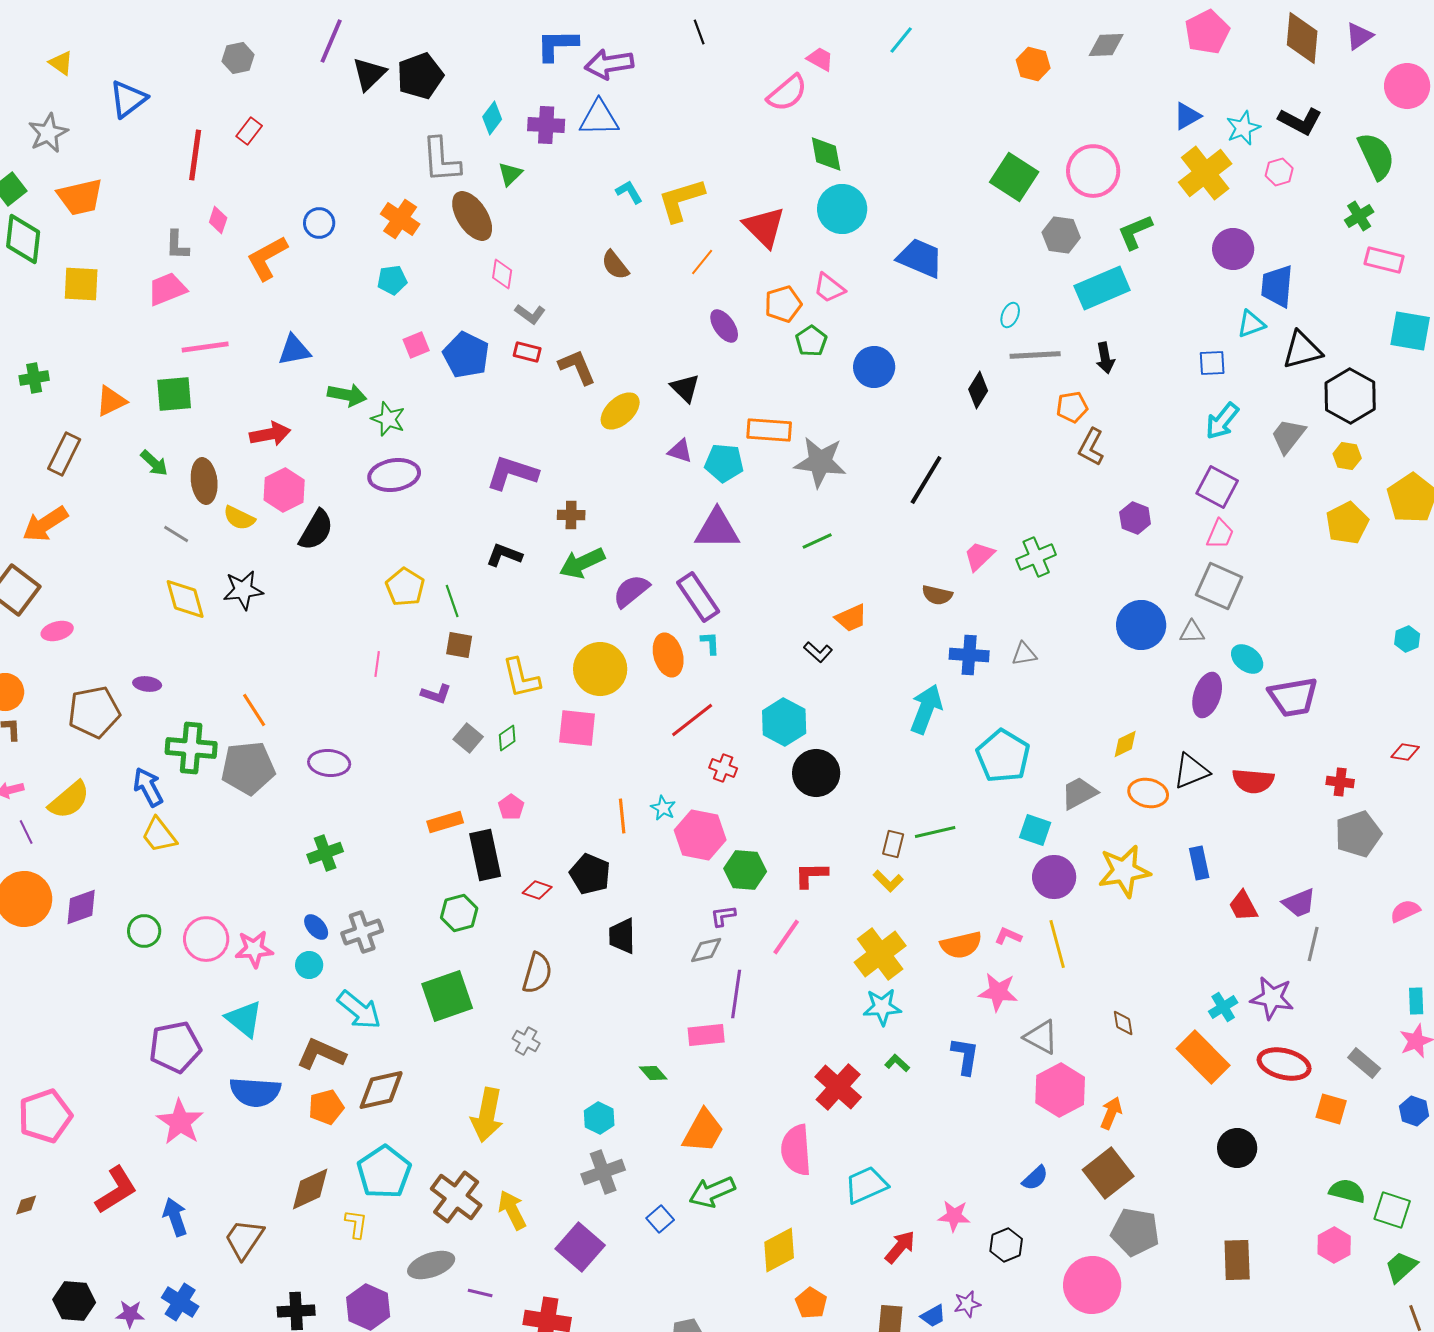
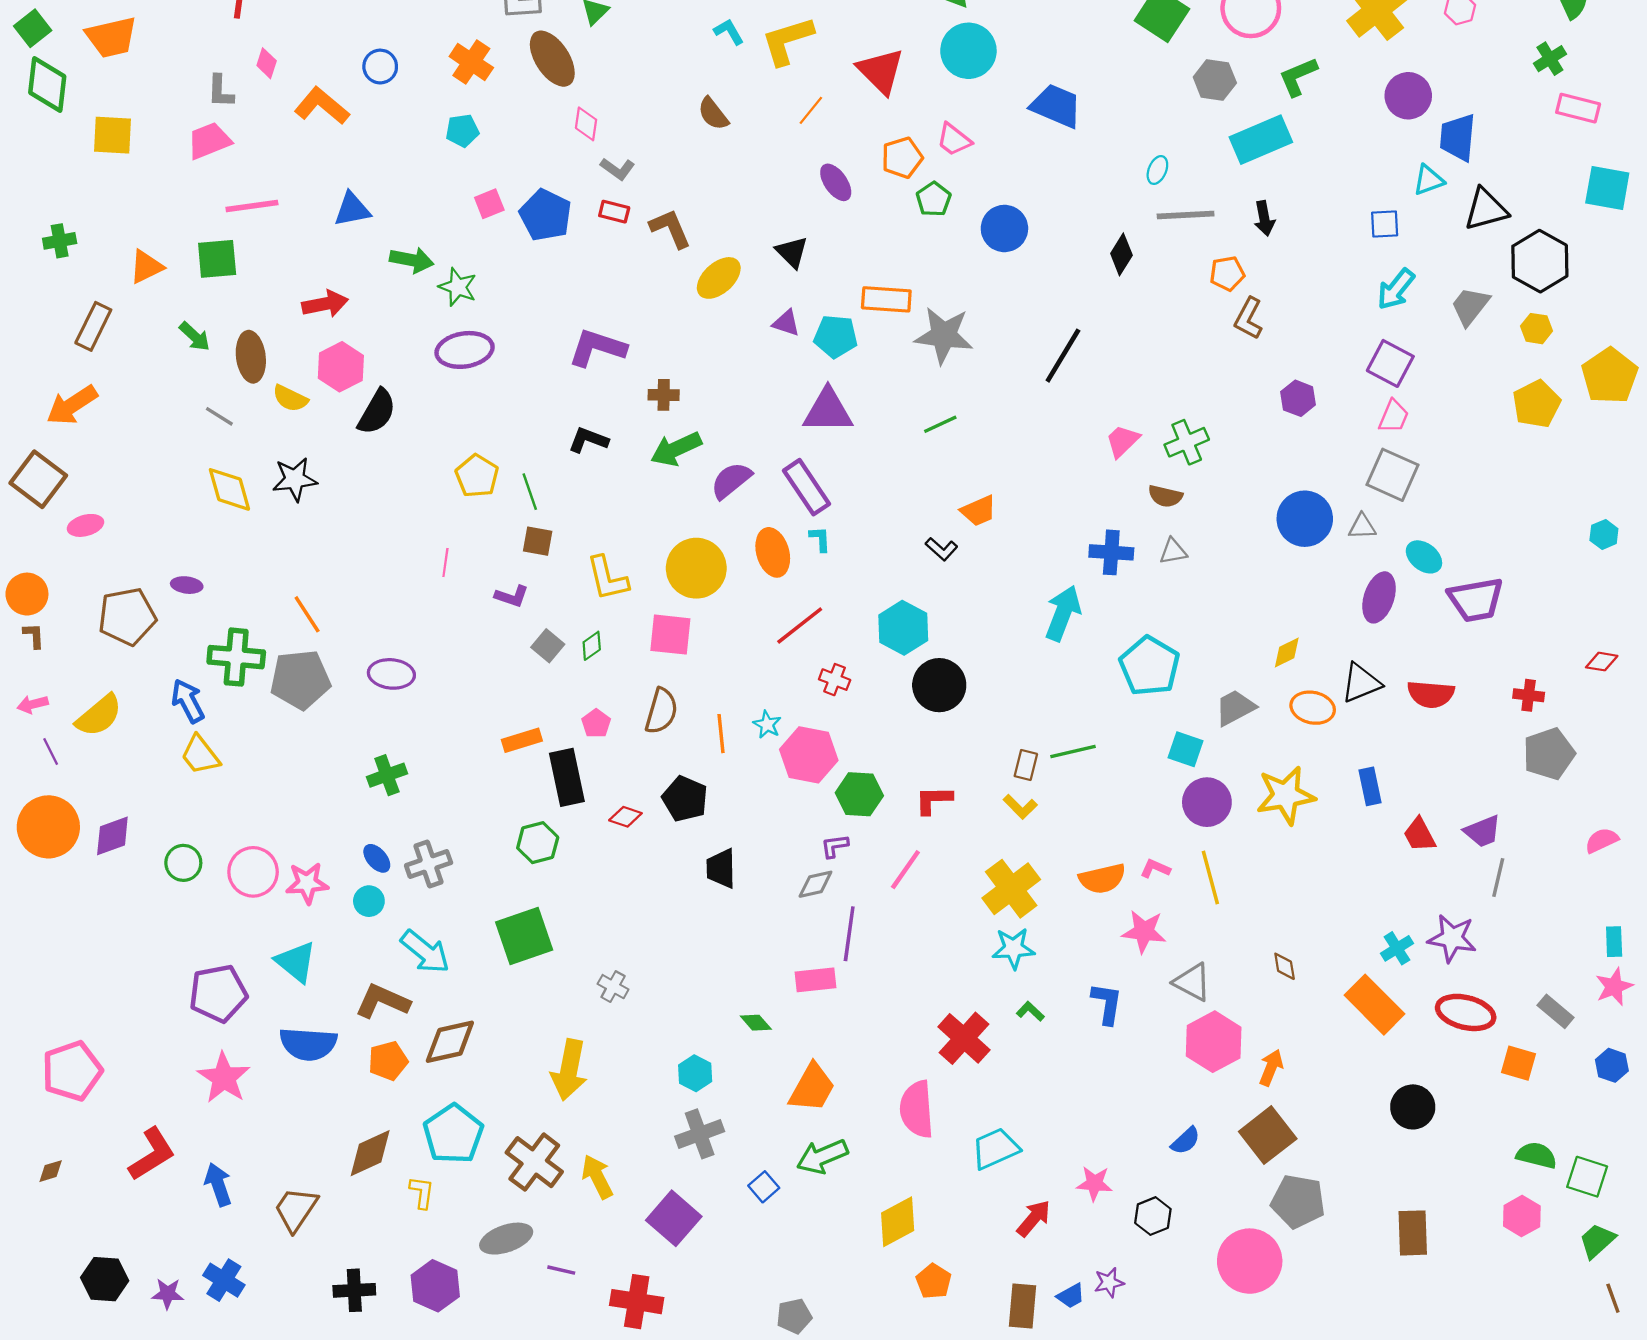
orange L-shape: (267, 258) -> (322, 106), turned 69
brown semicircle: (937, 595) -> (1165, 496), moved
brown semicircle: (537, 973) -> (661, 711), moved

